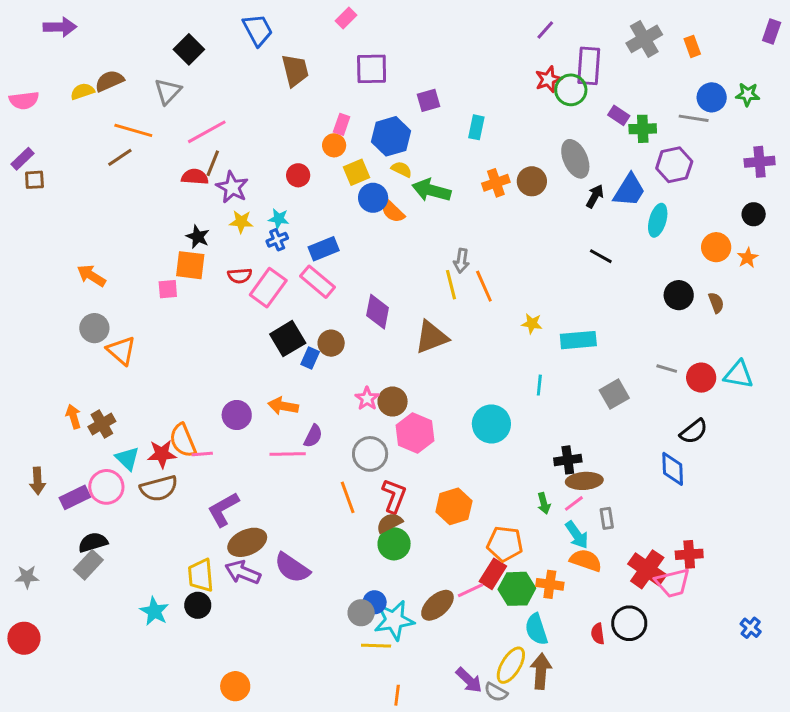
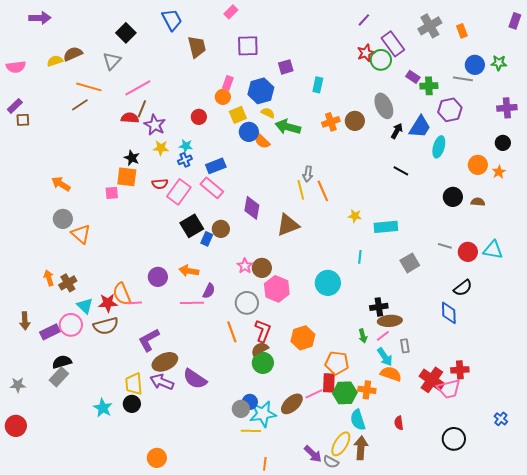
purple rectangle: (589, 66) -> (393, 44), turned -40
brown semicircle: (716, 303) -> (478, 202), turned -64
red rectangle: (493, 574) -> (329, 383), turned -30
black circle: (629, 623) -> (454, 439), moved

